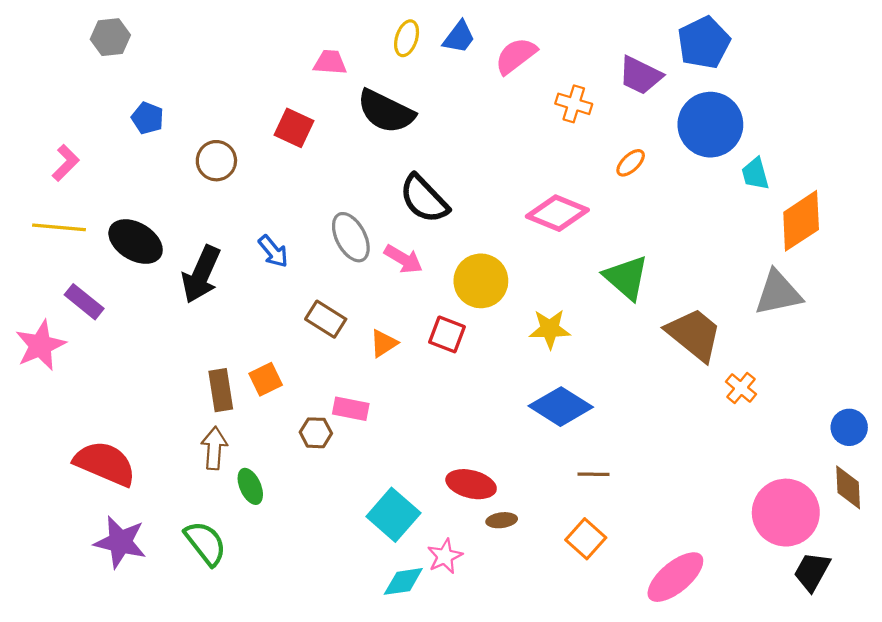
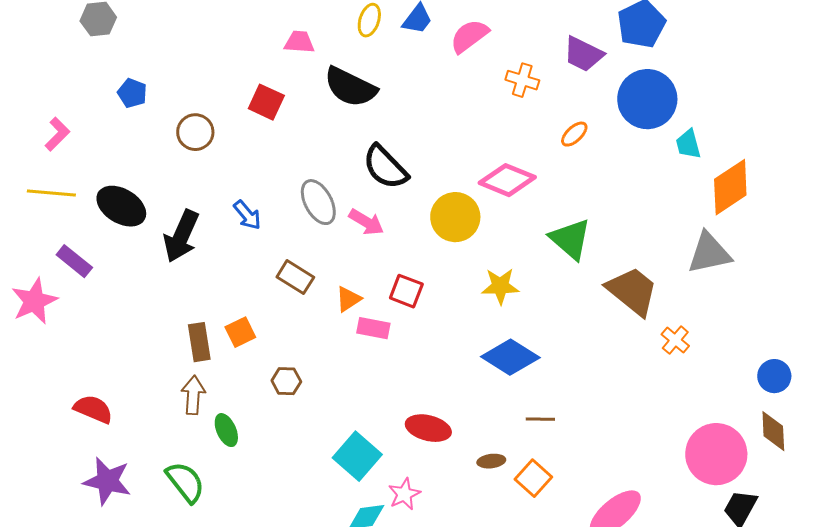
yellow circle: (481, 281) -> (455, 217), moved
pink rectangle: (351, 409) -> (373, 328), moved
red semicircle: (105, 463) -> (93, 409), size x0.7
brown ellipse: (502, 520) -> (491, 461), moved

